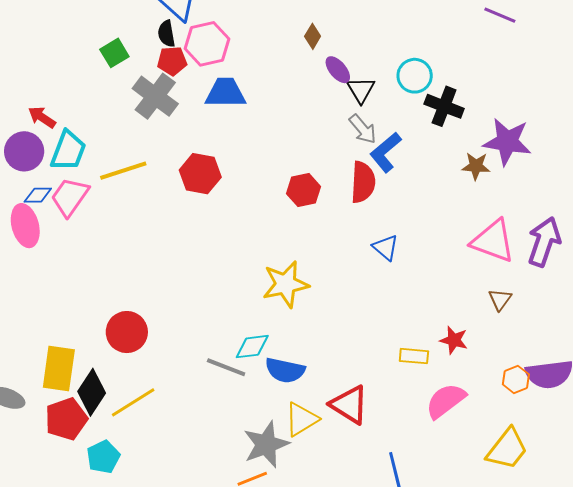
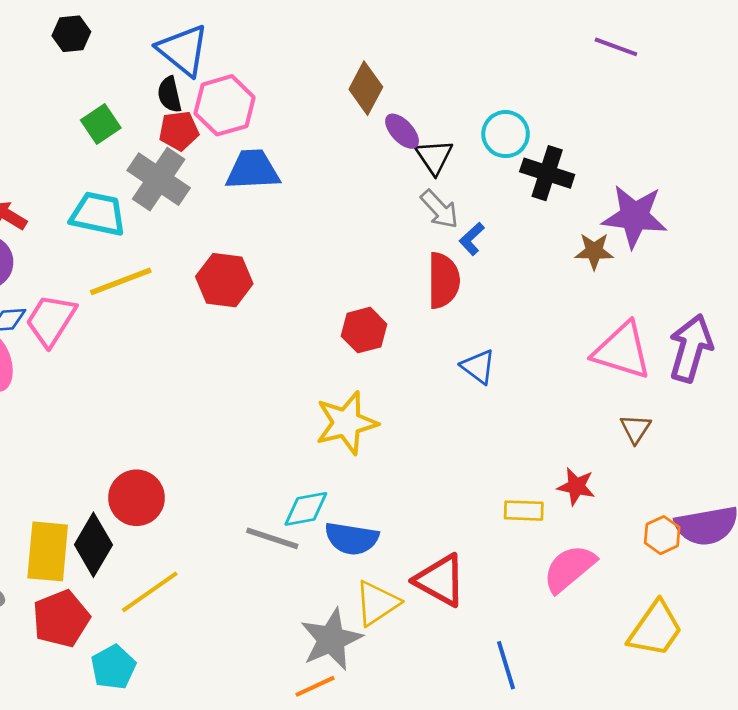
brown diamond: (313, 36) -> (366, 88), size x1.5
cyan trapezoid: (68, 151) -> (98, 214), moved, turned -96
blue L-shape: (386, 152) -> (472, 239), size x0.6
red hexagon: (303, 190) -> (364, 330), moved
black diamond: (92, 392) -> (93, 545), moved

